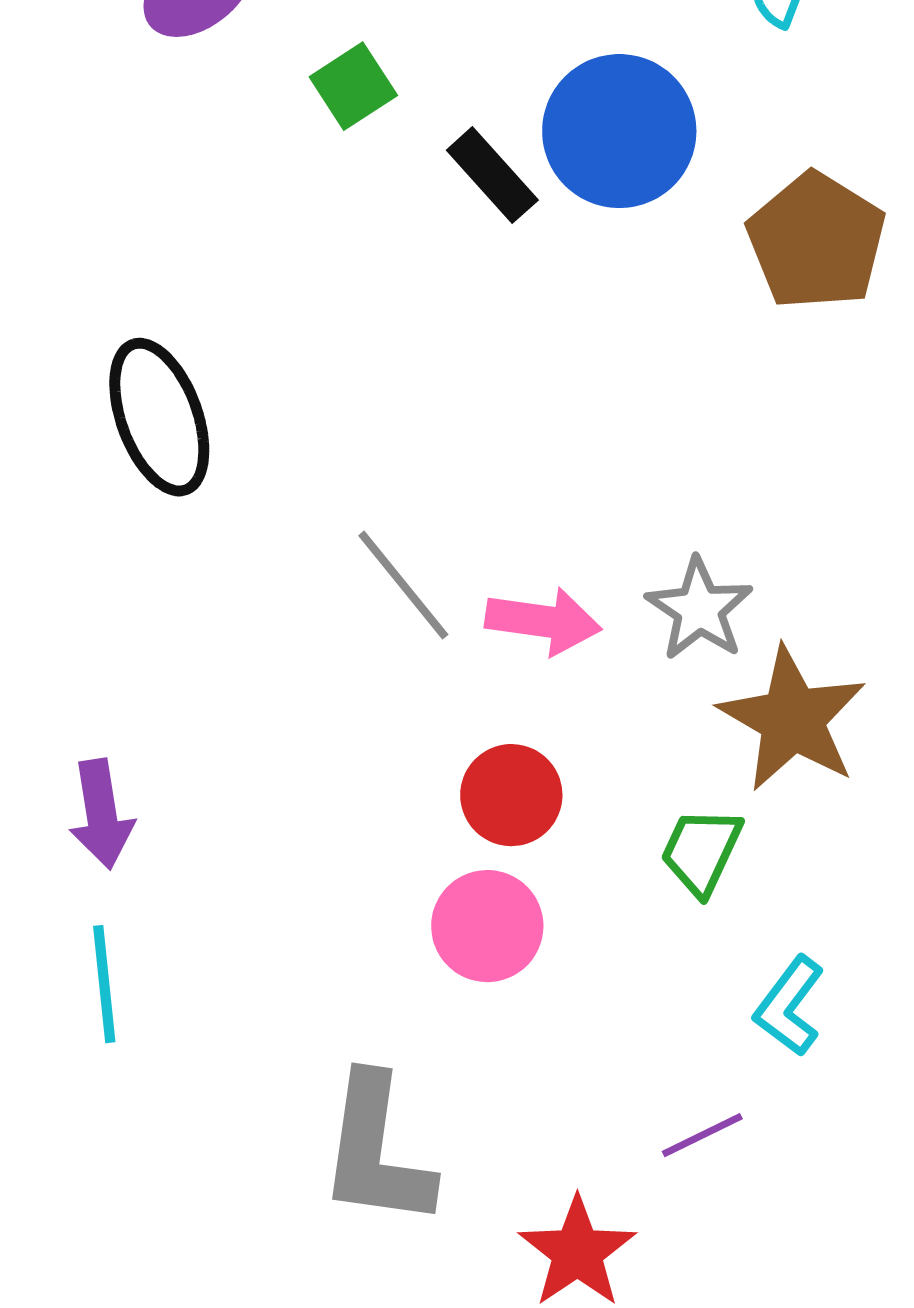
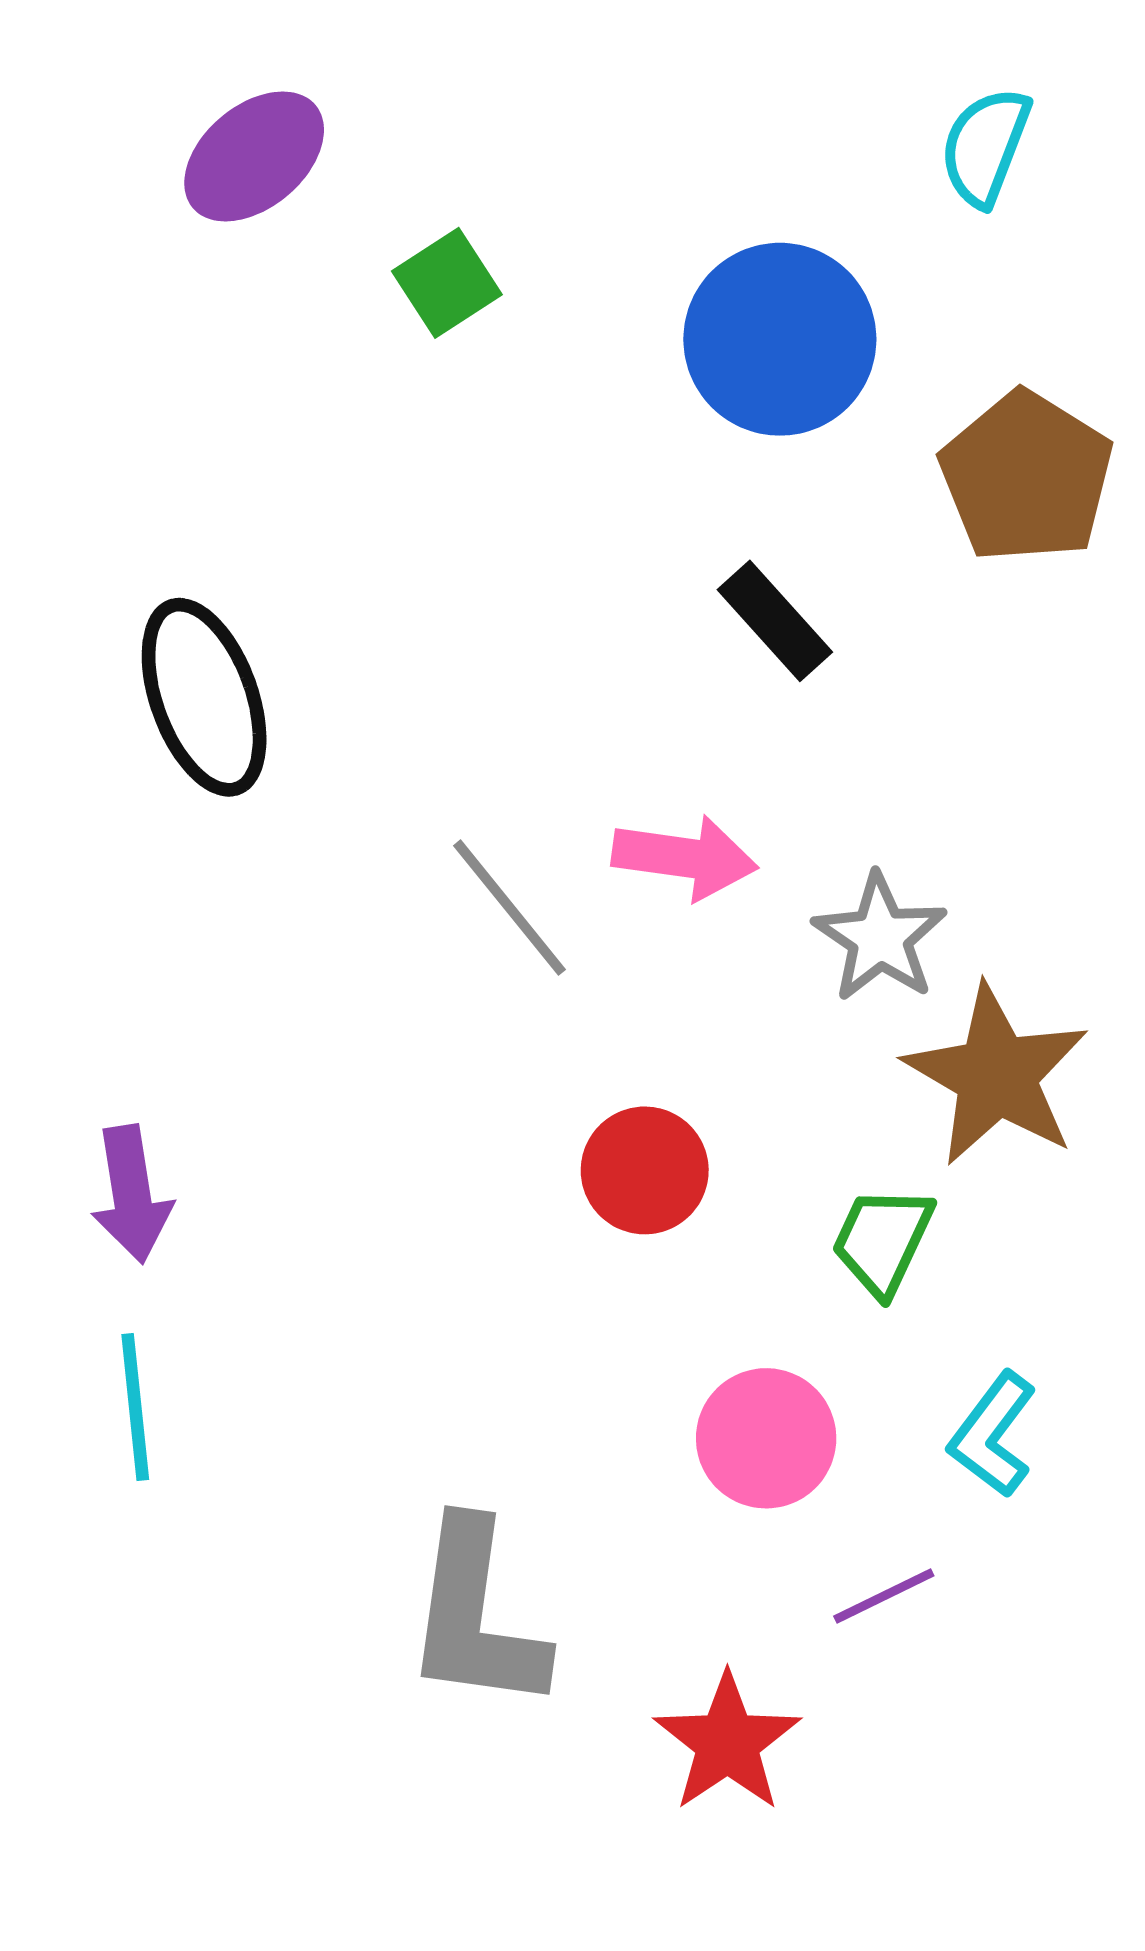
black rectangle: (492, 175) -> (775, 621), moved
pink arrow: (543, 621) -> (685, 857), moved
pink circle: (487, 926) -> (766, 1438), moved

